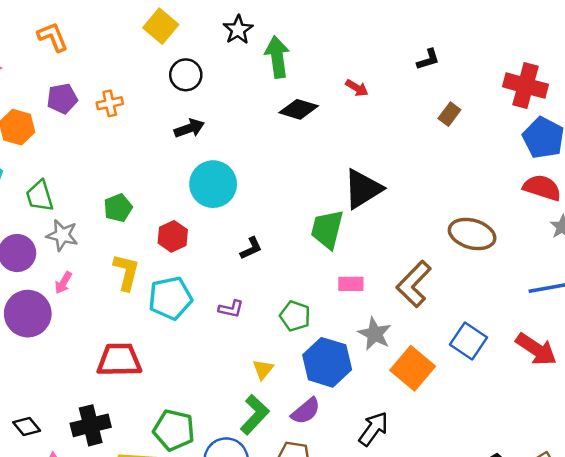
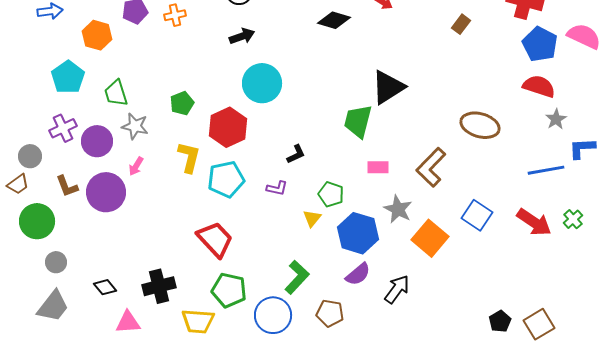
red hexagon: (173, 236) -> (228, 127), size x1.5
black L-shape: (251, 248) -> (296, 154), moved
red trapezoid: (119, 360) -> (215, 239), moved, turned 48
yellow triangle: (263, 369) -> (312, 218), moved
purple semicircle: (306, 411) -> (358, 274), moved

